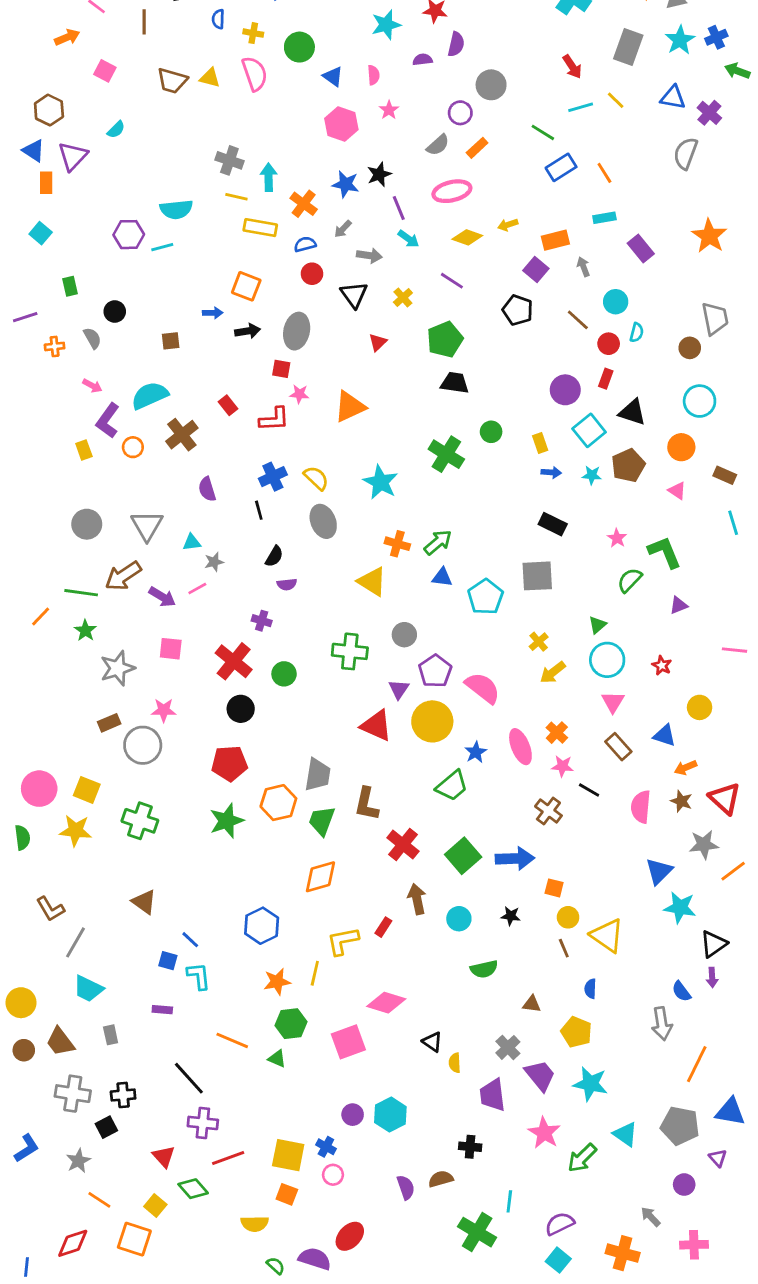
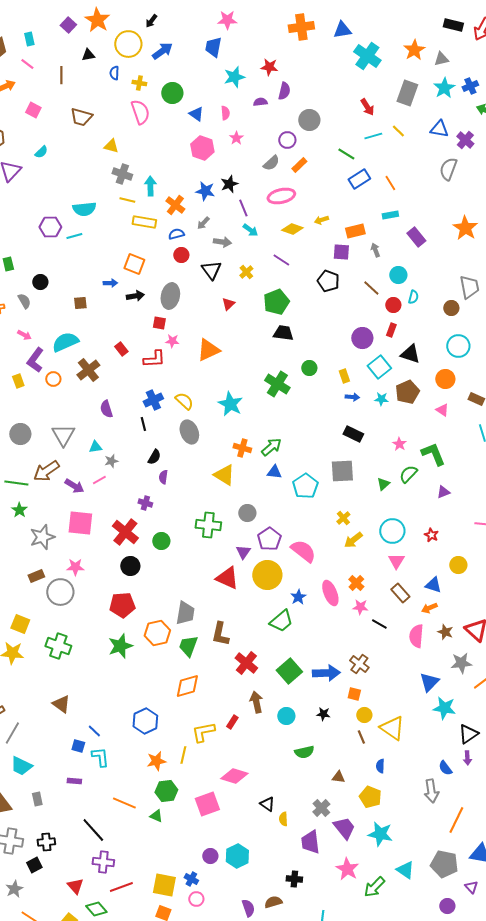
yellow triangle: (210, 78) -> (111, 146), moved
purple square: (536, 270) -> (341, 252), turned -36
purple semicircle: (287, 584) -> (163, 477), turned 104
green triangle: (597, 625) -> (383, 484), moved
pink square: (171, 649) -> (80, 523), size x1.5
orange arrow: (686, 768) -> (429, 608), moved
brown cross: (548, 811) -> (359, 664), moved

